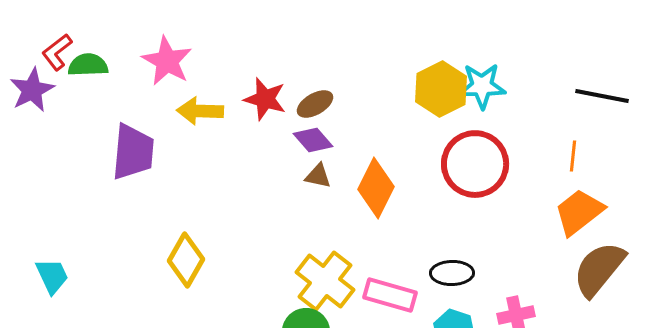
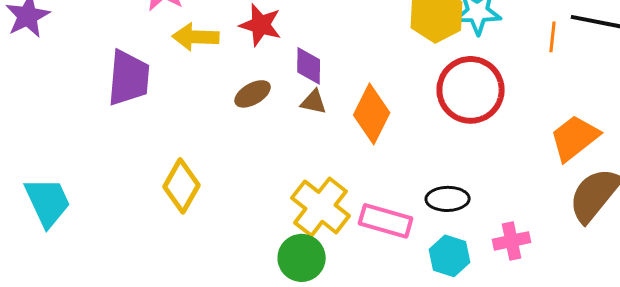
brown ellipse: (315, 104) -> (253, 94), moved
purple diamond: (313, 140) -> (309, 66), turned 42
orange line: (573, 156) -> (553, 37), moved
cyan trapezoid: (52, 276) -> (48, 202), size x1.4

